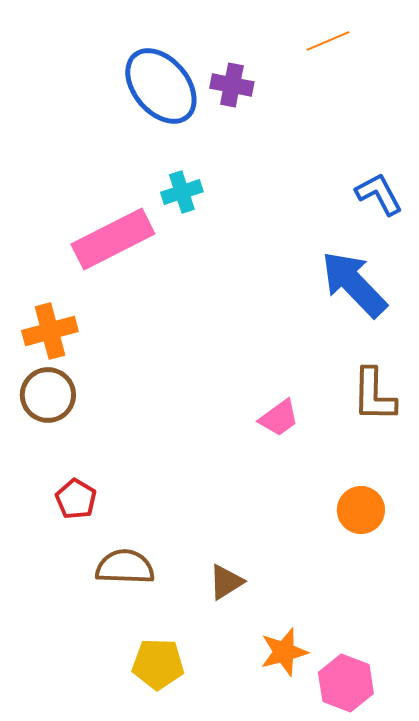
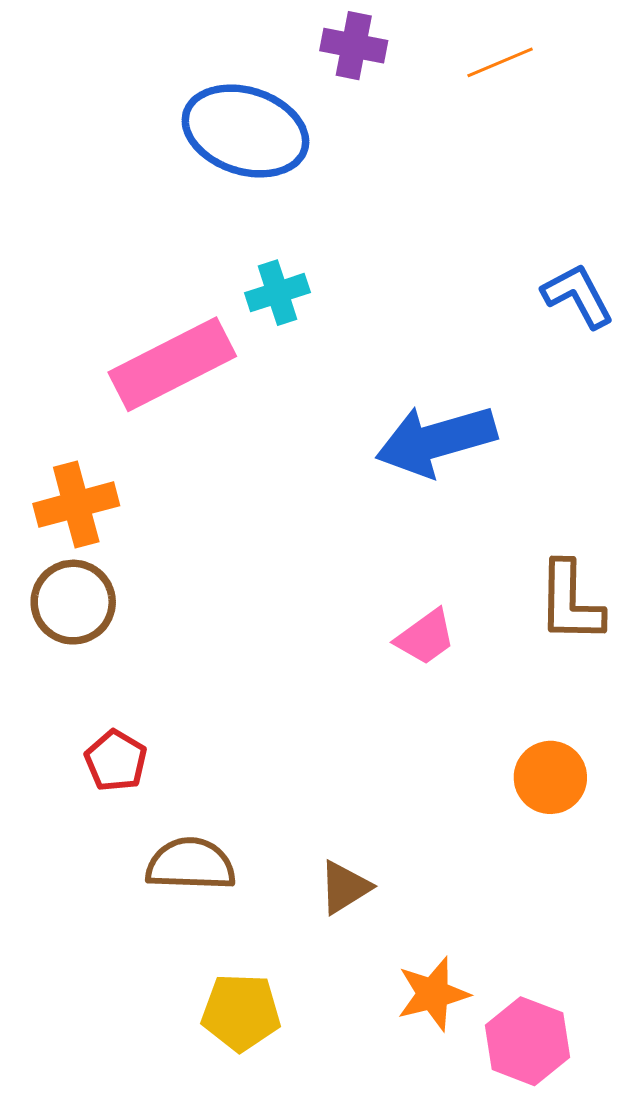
purple cross: (232, 85) -> (354, 46), moved
blue ellipse: (161, 86) -> (245, 131), turned -32
blue arrow: (354, 284) -> (436, 440), moved, turned -62

